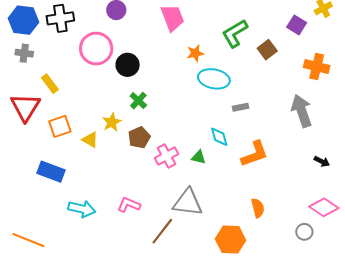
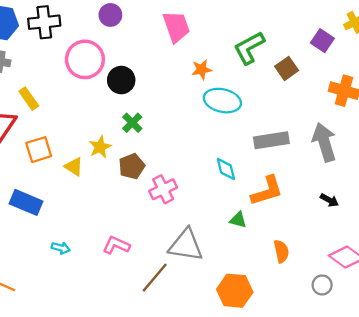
gray rectangle: (241, 107) -> (271, 140), moved, size x1.8
green triangle: (199, 157) -> (238, 220), moved
black arrow: (322, 161) -> (329, 200), moved
orange semicircle: (258, 208) -> (281, 251), moved
cyan arrow: (82, 209) -> (61, 248), size x0.6

